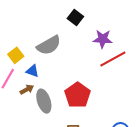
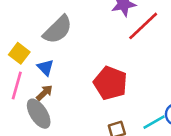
blue triangle: (32, 71) -> (45, 67), turned 40
gray ellipse: (44, 101) -> (39, 114), moved

